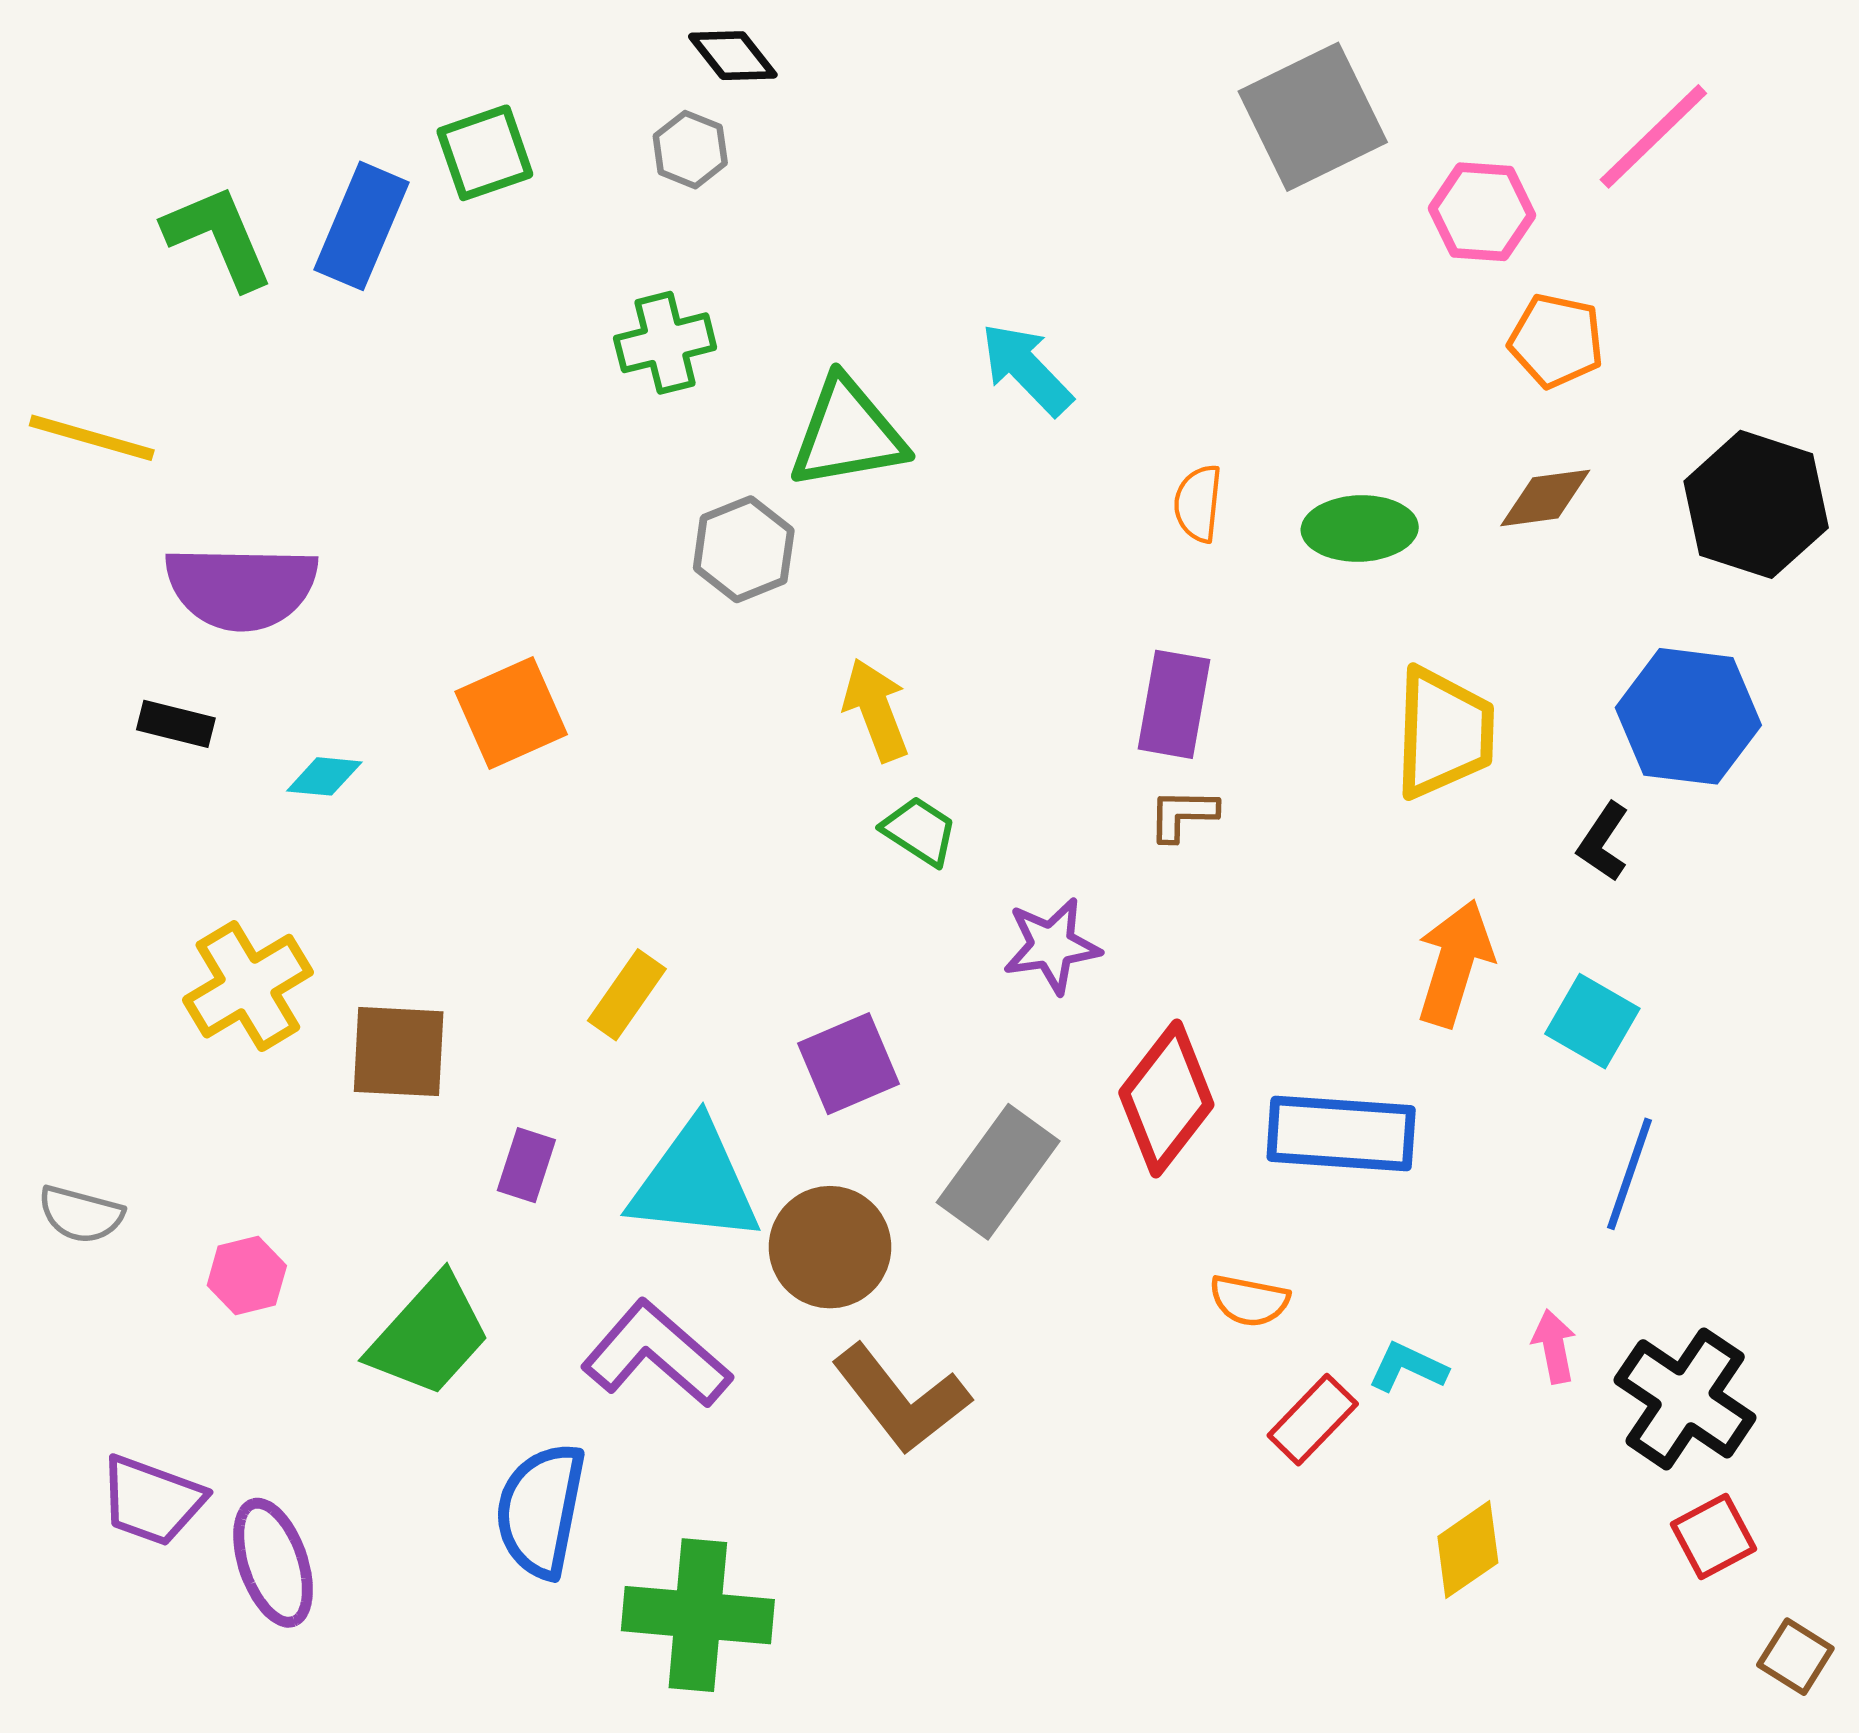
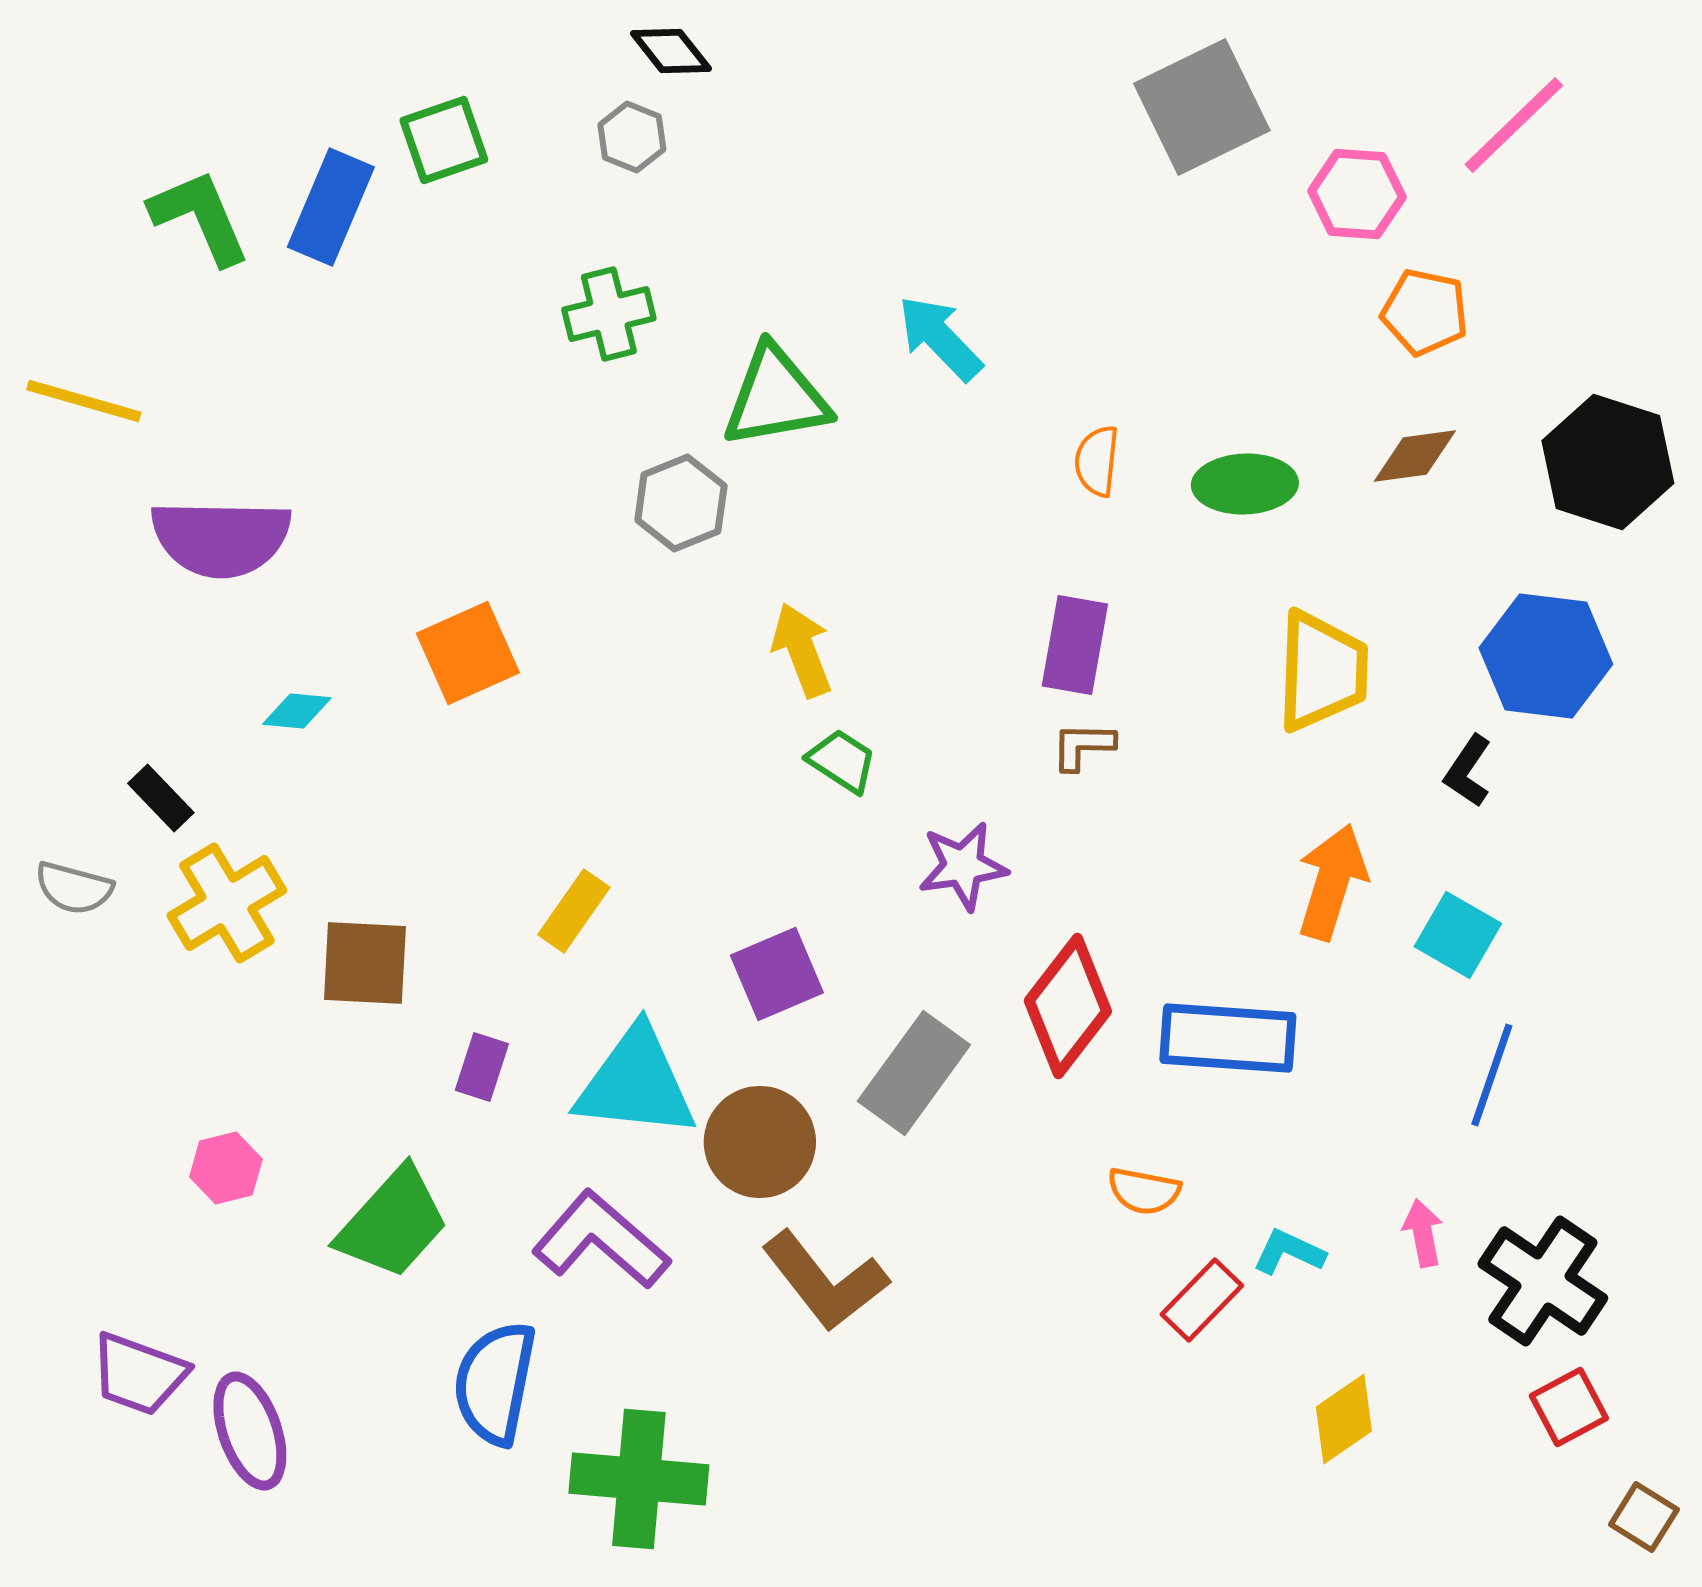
black rectangle: (176, 724) -> (161, 798), moved, turned 32
gray semicircle: (81, 1214) -> (74, 888), moved

